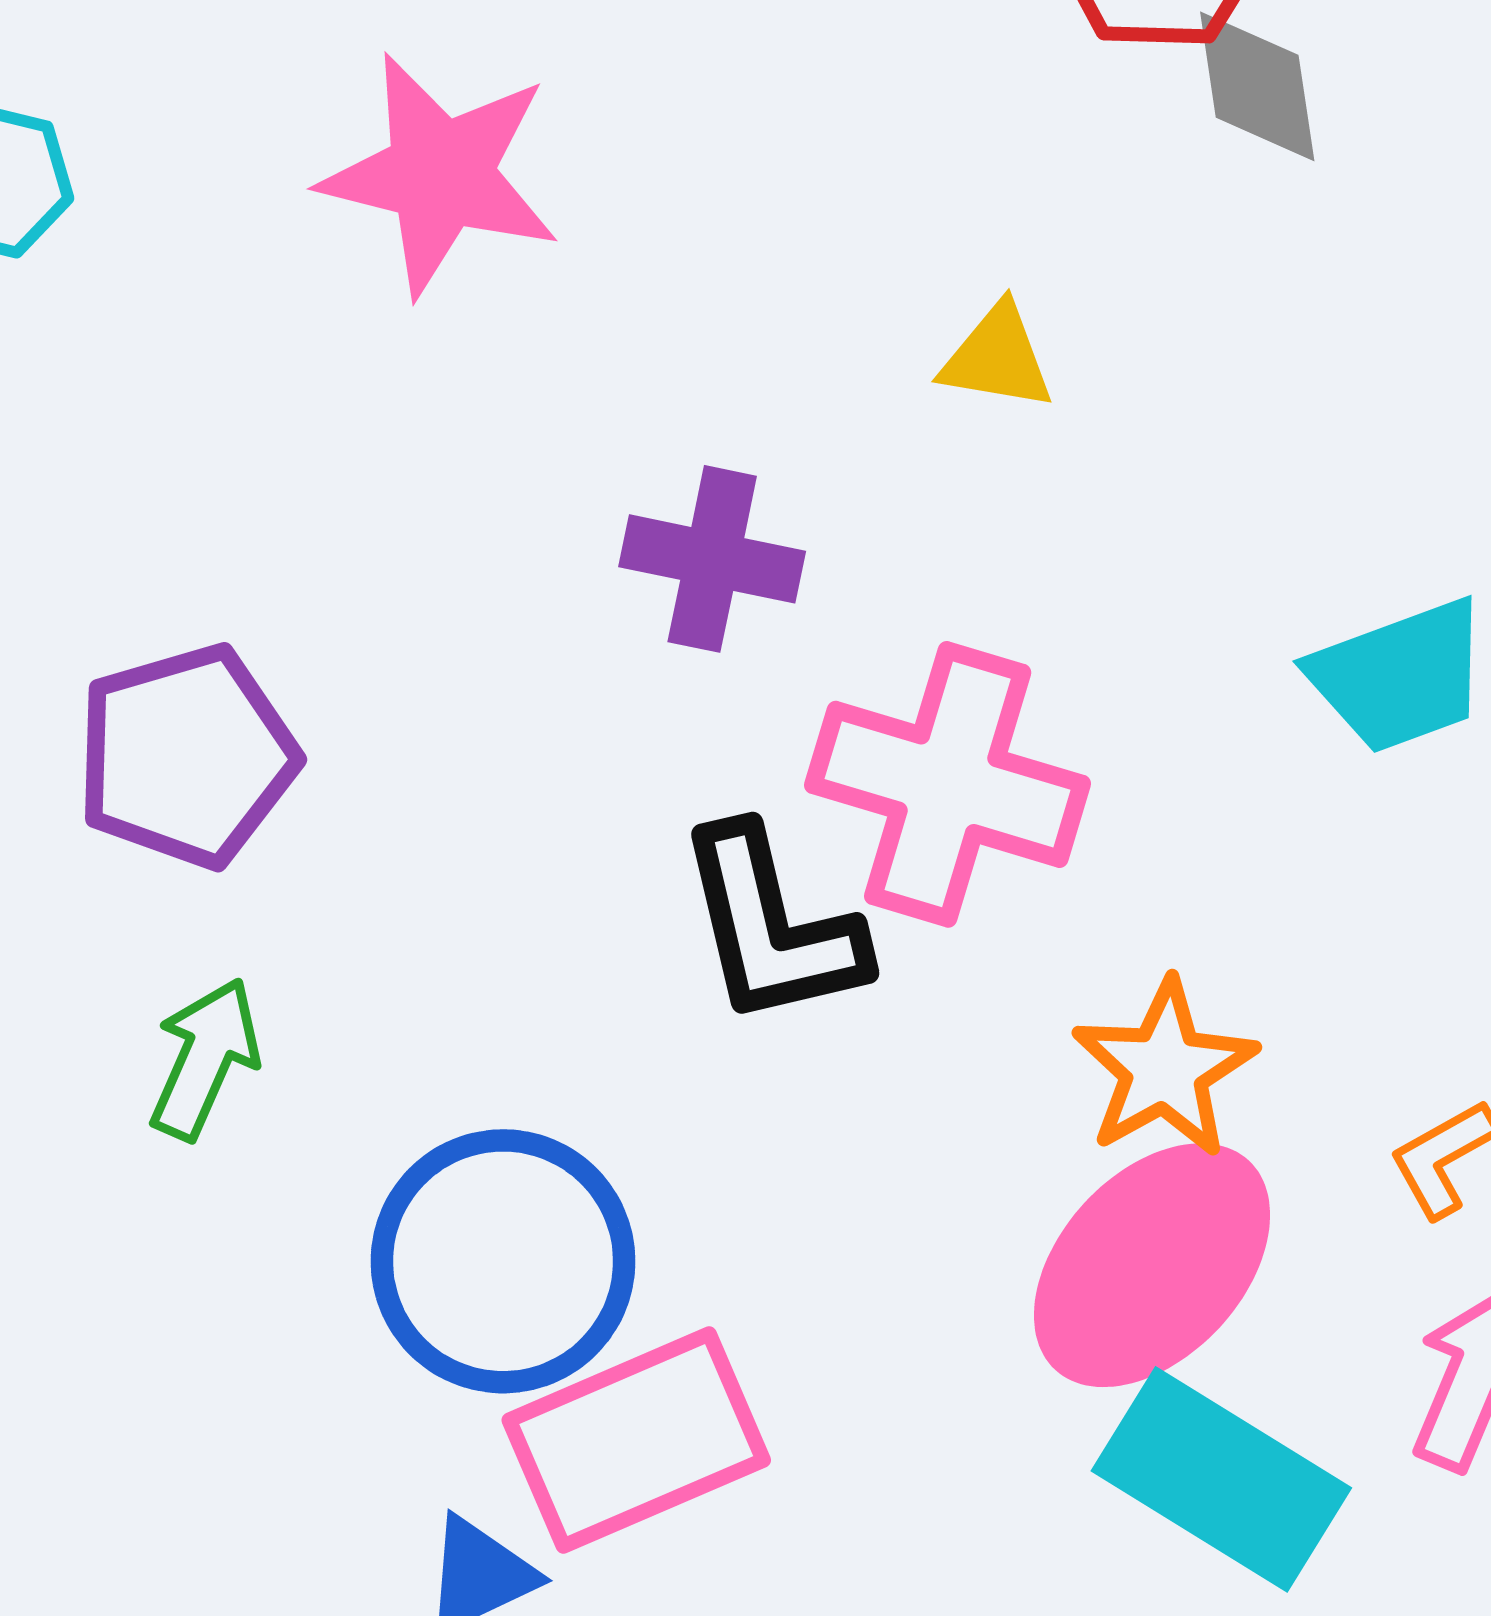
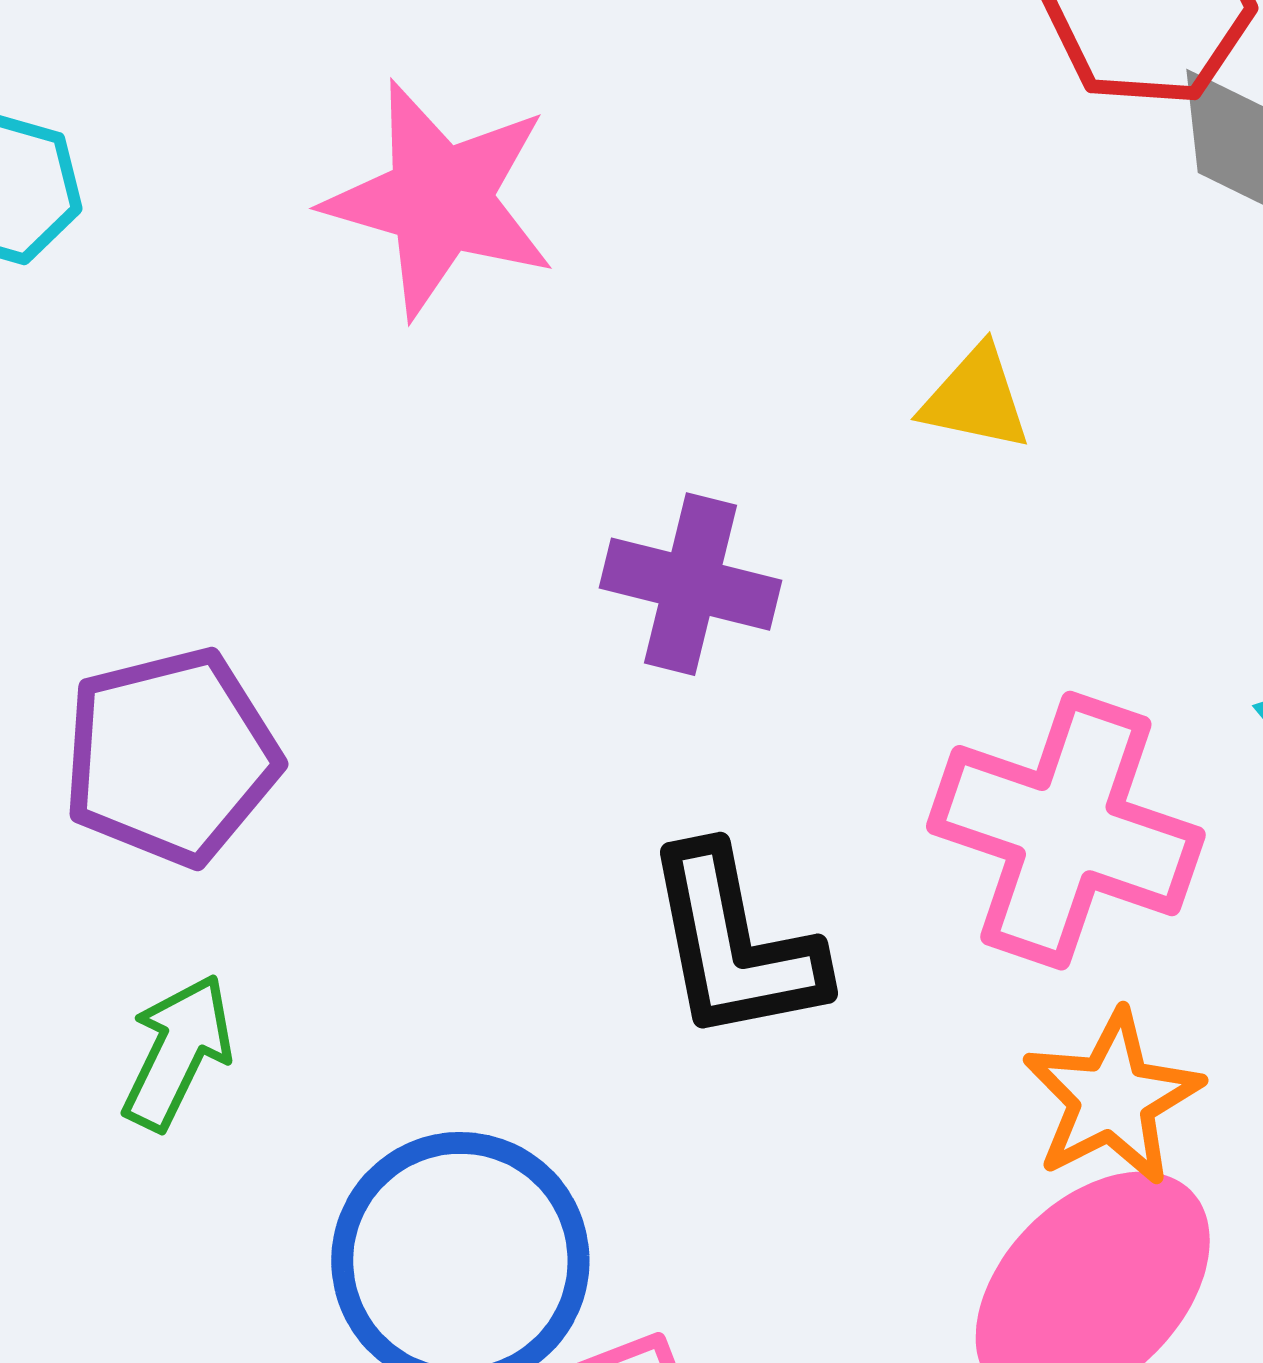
pink cross: (948, 784) -> (1066, 831), moved

